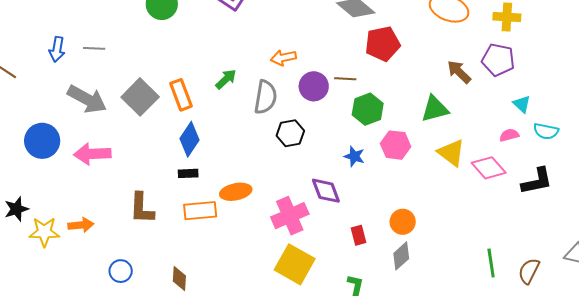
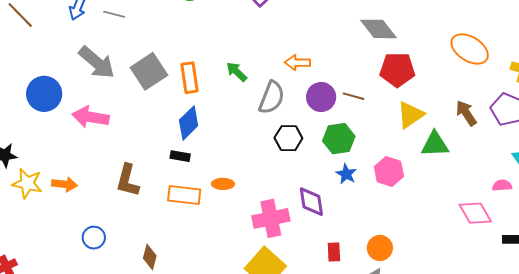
green arrow: (226, 79) -> (237, 72), turned -105
green hexagon: (368, 109) -> (339, 139), moved
yellow triangle: (451, 153) -> (411, 115), moved, turned 36
orange ellipse: (236, 192) -> (223, 184), size x0.7

